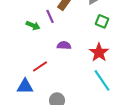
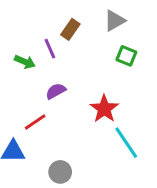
purple semicircle: (64, 45) -> (56, 91), moved, turned -32
red star: (99, 52) -> (104, 109), moved

